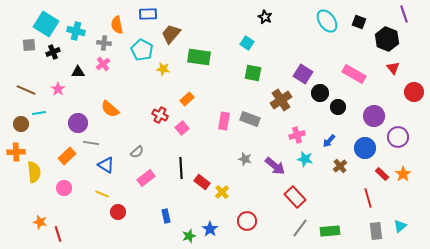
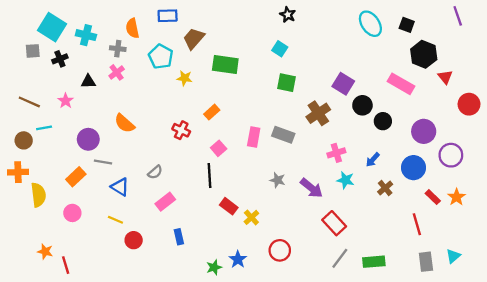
black star: (265, 17) -> (288, 15), moved
black hexagon: (387, 39) -> (424, 54), moved
pink square: (182, 128) -> (219, 148), moved
black line: (181, 168) -> (210, 176), moved
blue rectangle: (166, 216) -> (179, 237), moved

